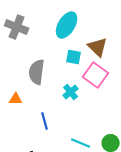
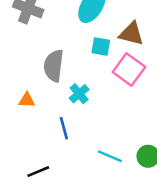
brown triangle: (98, 47) -> (131, 34), turned -30
cyan cross: (71, 92) -> (79, 94), moved

